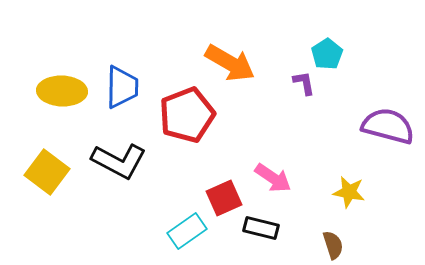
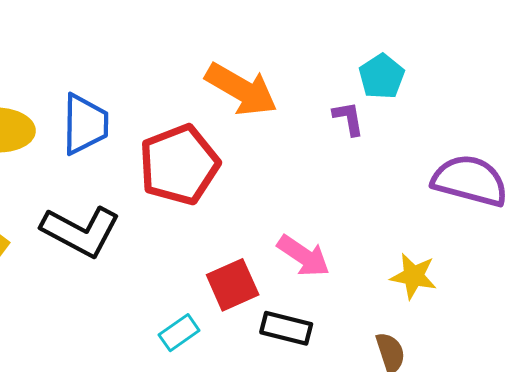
cyan rectangle: (187, 231) -> (179, 333), size x0.7

